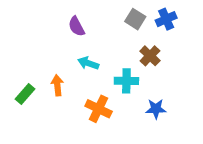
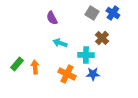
blue cross: (166, 19) -> (113, 13), turned -32
orange arrow: (57, 85) -> (35, 67), moved
blue star: (156, 109) -> (93, 74), moved

